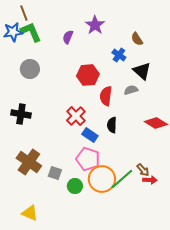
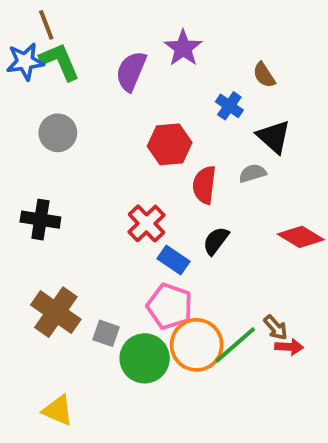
purple semicircle: (68, 37) -> (131, 71), size x1.5
black semicircle: (112, 125) -> (216, 241), turned 35
green circle: (75, 186) -> (145, 358), size x1.6

